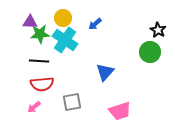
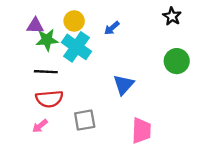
black star: (158, 30) -> (172, 16), moved
pink trapezoid: (120, 111) -> (141, 131), turned -70

